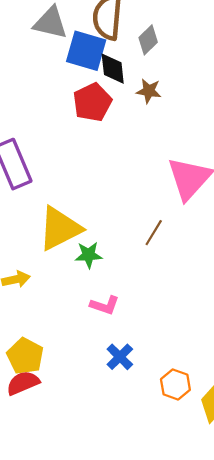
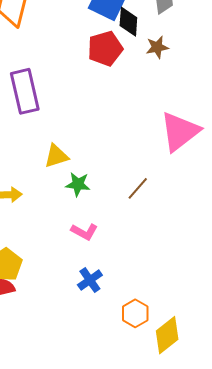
brown star: (149, 91) -> (157, 47), turned -30
yellow triangle: (60, 228) -> (56, 156), size x0.6
brown line: (154, 233) -> (138, 188), moved

